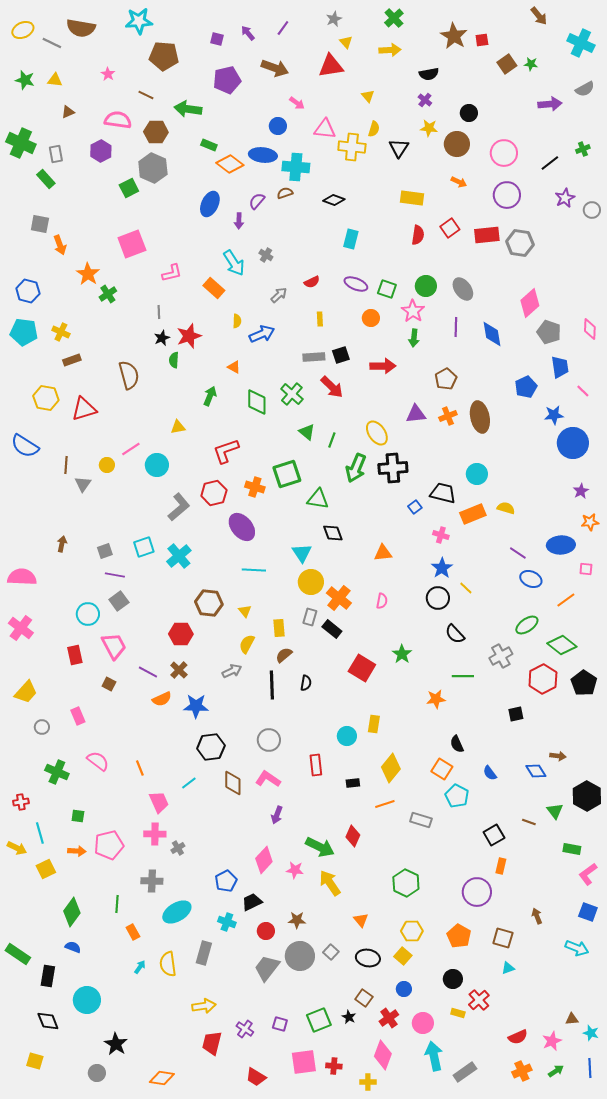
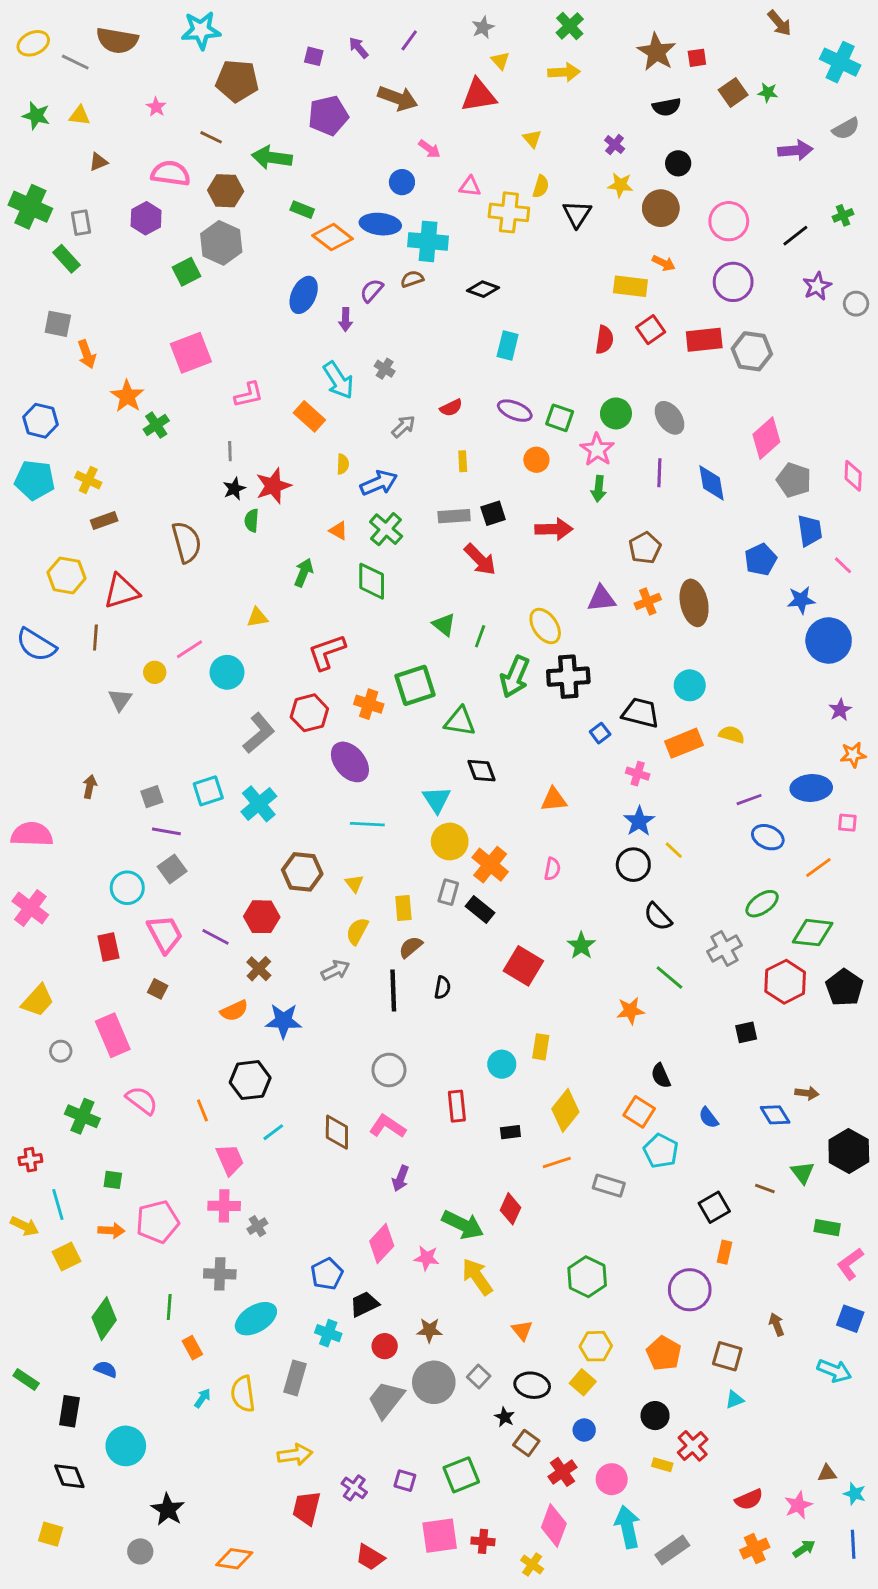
black semicircle: (429, 74) -> (667, 107), moved
pink triangle: (325, 129) -> (470, 186), size x0.7
yellow rectangle: (412, 198) -> (630, 286), moved
green cross: (292, 394) -> (386, 529), moved
brown line: (66, 465) -> (95, 638), moved
purple line: (518, 553) -> (749, 800), turned -54
green diamond: (562, 645) -> (813, 933), turned -32
purple line: (148, 672) -> (215, 937), moved
green line: (463, 676) -> (669, 977), turned 40
pink rectangle: (78, 716) -> (113, 1035), size x1.6
black hexagon: (211, 747) -> (250, 1080), moved
green rectangle: (18, 954) -> (26, 1379), size x0.7
black star: (349, 1017) -> (505, 1417), moved
yellow cross: (368, 1082) -> (532, 1564), turned 35

